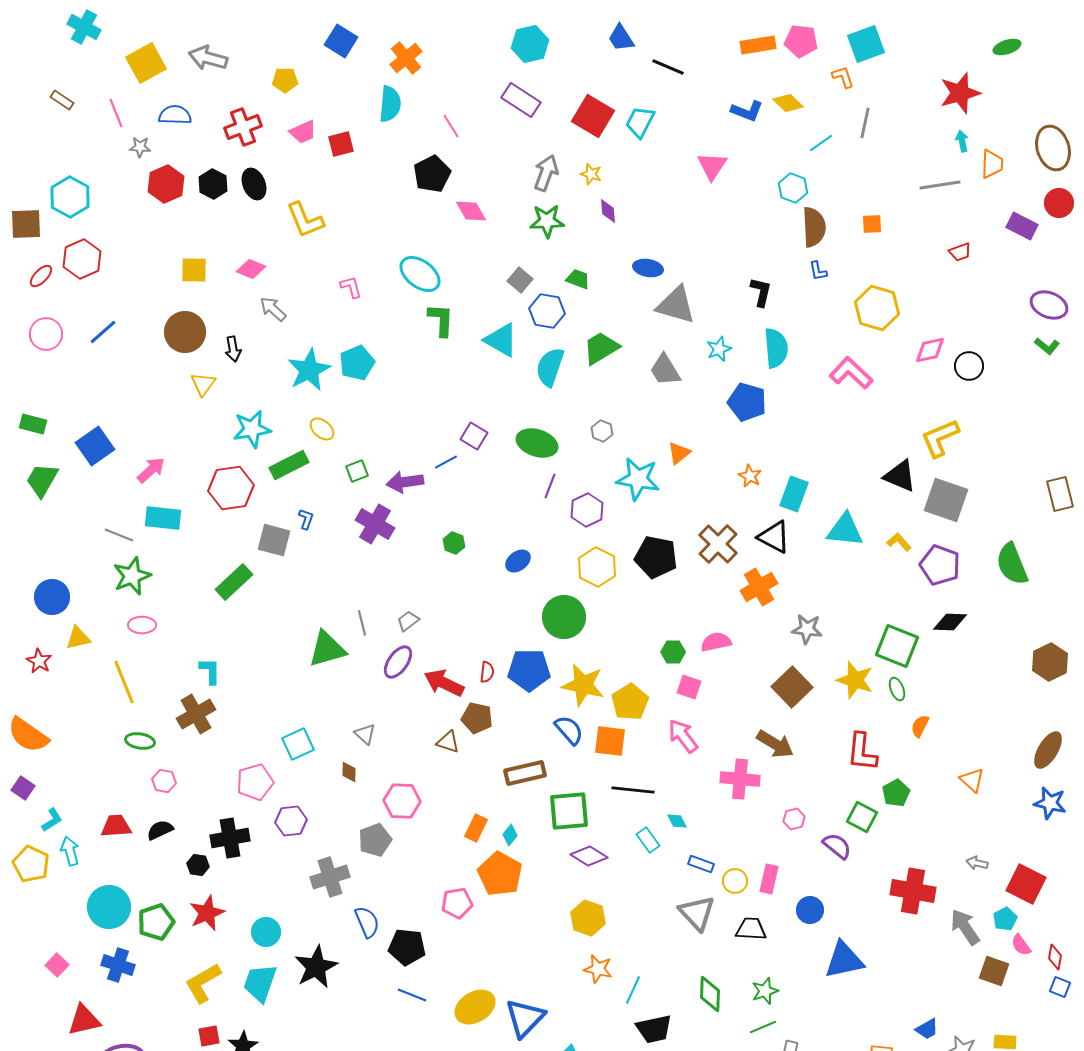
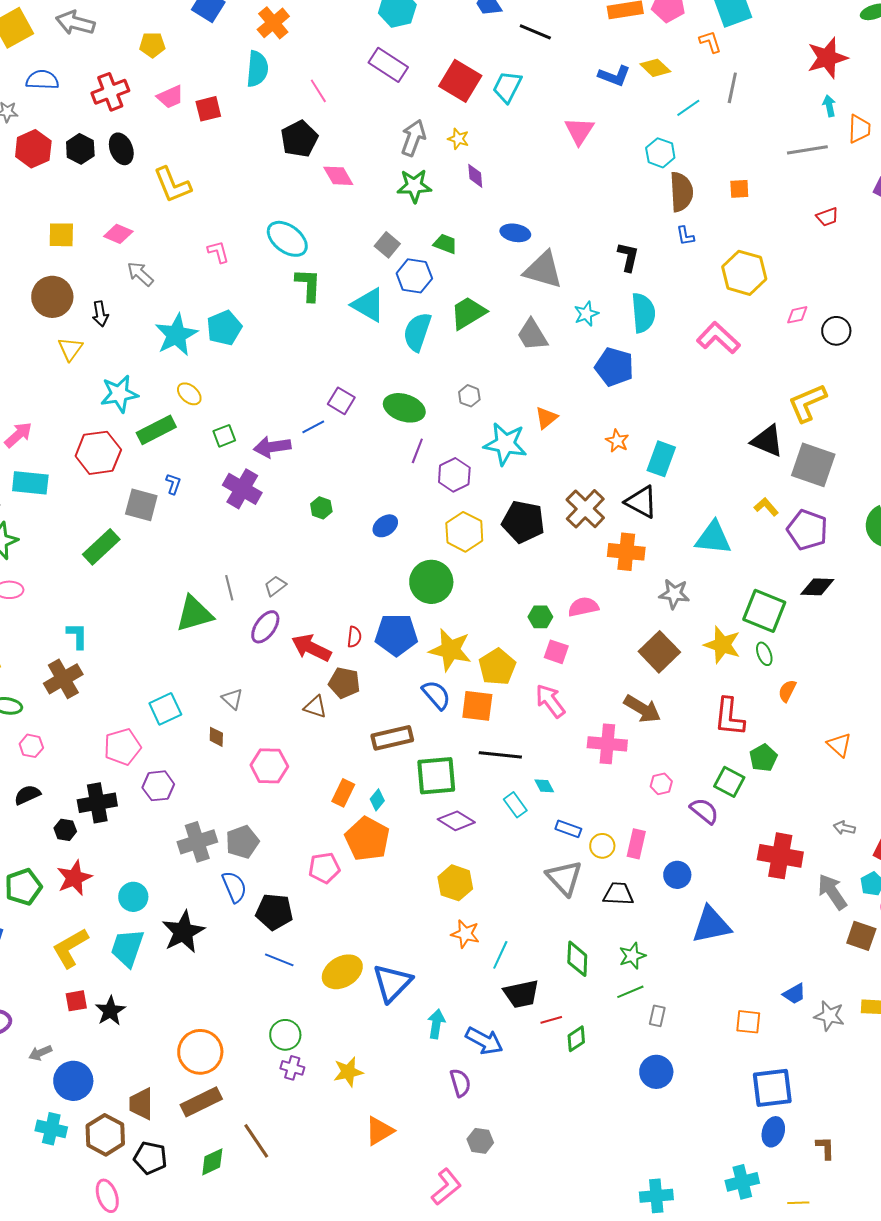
pink diamond: (930, 350) -> (797, 315), size x0.7
cyan triangle: (845, 530) -> (713, 538), moved
orange cross: (759, 587) -> (626, 552), turned 36
gray pentagon: (375, 840) -> (242, 842), moved

